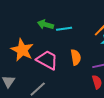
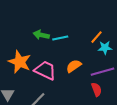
orange semicircle: (76, 57) -> (74, 66), turned -112

